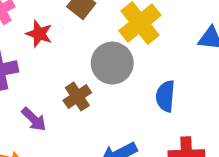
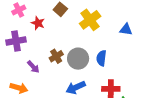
gray circle: (112, 63) -> (78, 59), moved

